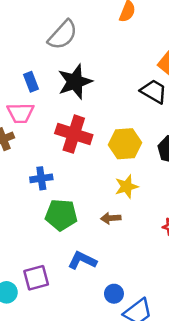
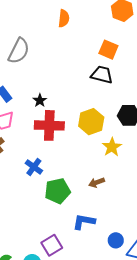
black star: (75, 82) -> (40, 100), moved, size x0.5
blue cross: (41, 178) -> (34, 167), turned -30
yellow star: (127, 187) -> (112, 147), moved

